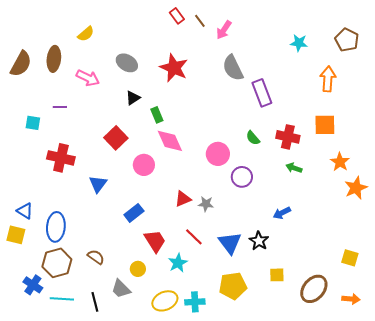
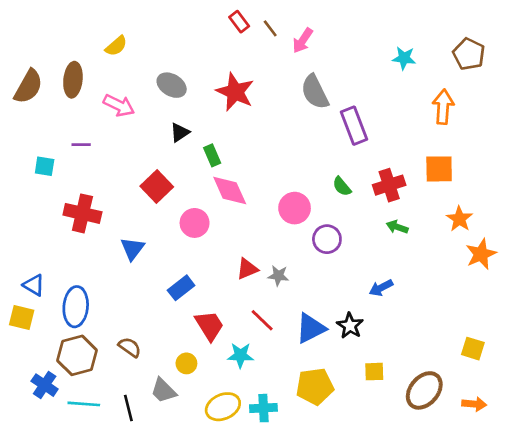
red cross: (288, 137) -> (389, 185), turned -30
blue triangle: (230, 243) -> (311, 328), turned 40
cyan star: (178, 263) -> (241, 355), turned 30

